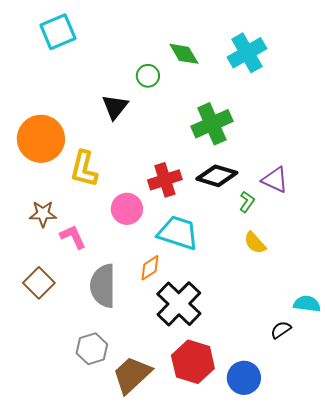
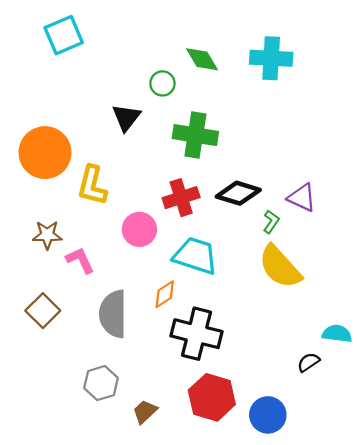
cyan cross: (247, 53) -> (271, 58), turned 33
green cross: (212, 124) -> (195, 135), moved, turned 33
yellow semicircle: (255, 243) -> (280, 267), size x1.8
black cross: (179, 304) -> (196, 334), turned -30
brown trapezoid: (132, 375) -> (145, 412), size x0.6

